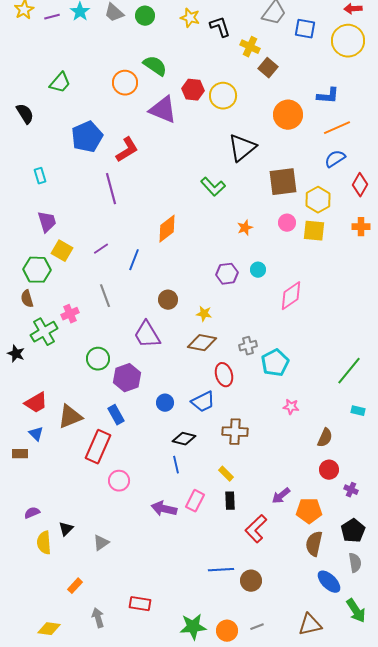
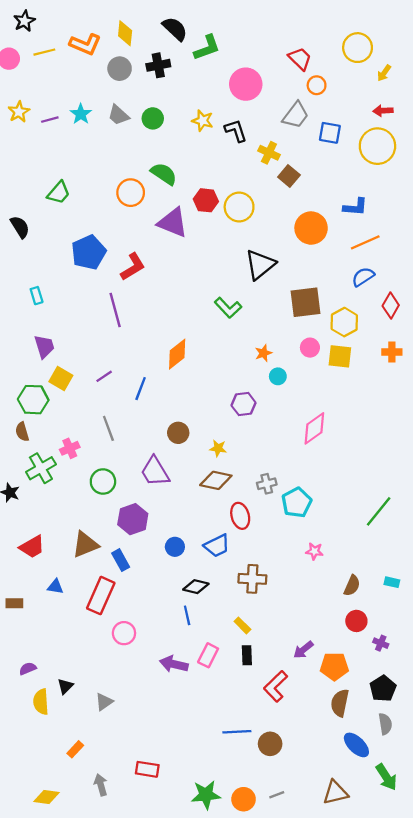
cyan circle: (258, 270) -> (278, 376), moved
green circle: (98, 359) -> (103, 482), moved
cyan rectangle: (358, 411) -> (392, 582), moved
brown triangle: (70, 417) -> (85, 545), moved
blue triangle: (36, 434) -> (55, 587), moved, turned -35

